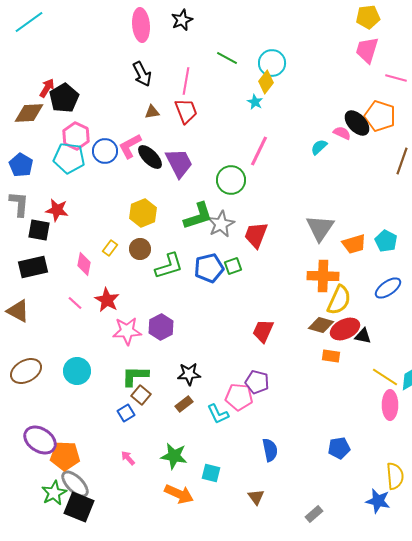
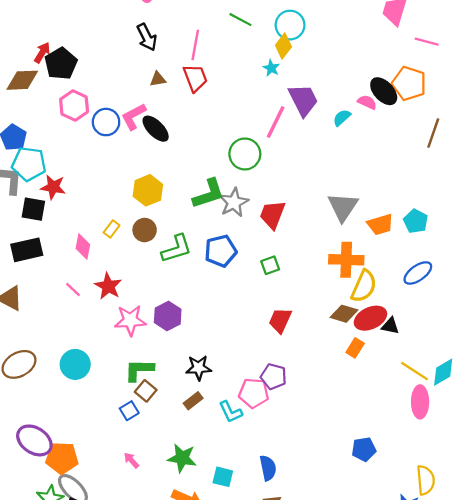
cyan pentagon: (69, 158) -> (29, 164), moved
purple trapezoid: (179, 163) -> (303, 100), moved
green square: (233, 266) -> (270, 265), moved
orange rectangle: (331, 356) -> (355, 348), turned -66
blue semicircle: (270, 450) -> (268, 468), moved

